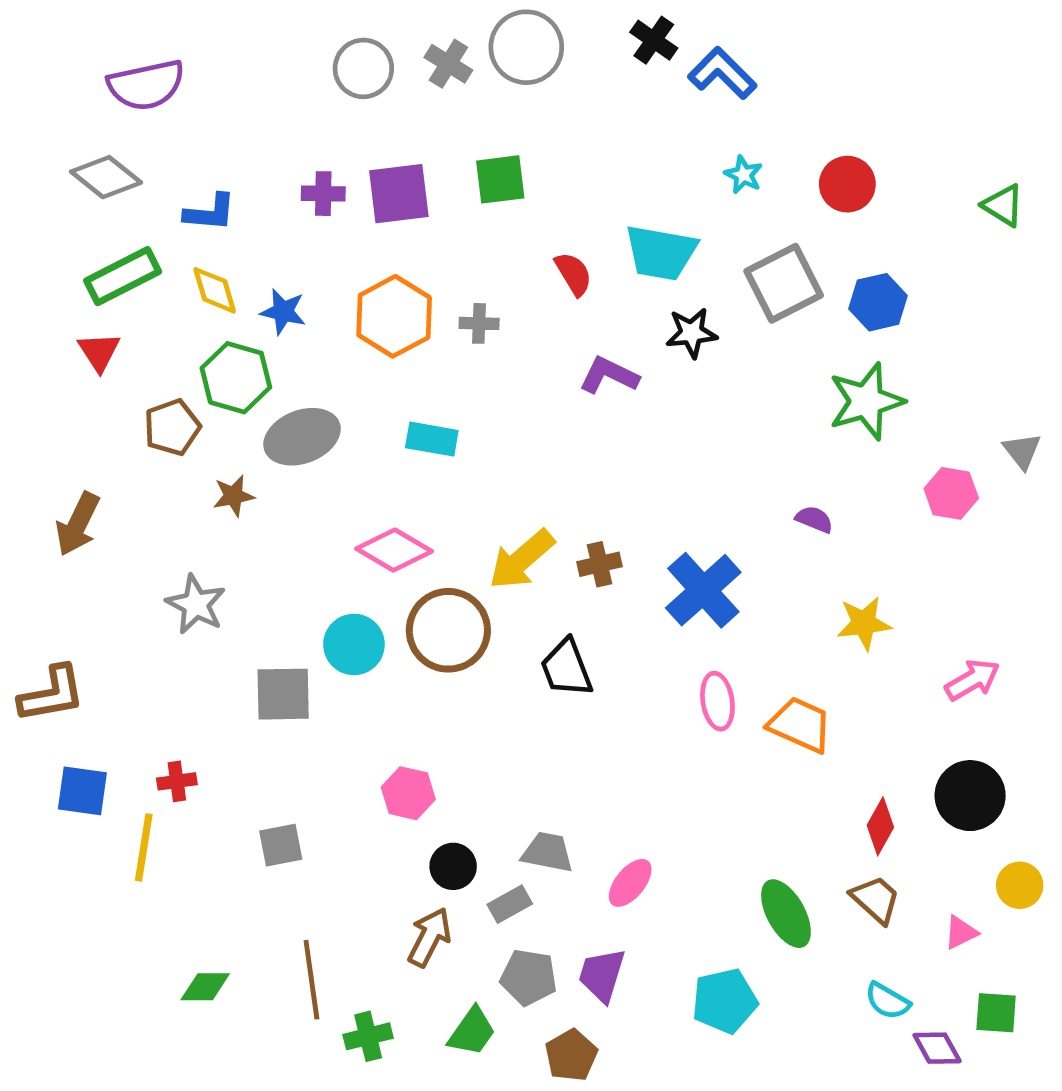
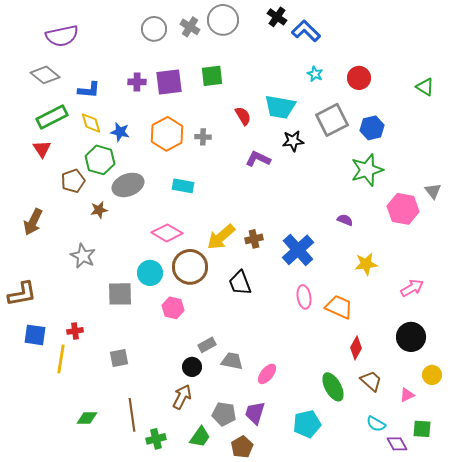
pink hexagon: (951, 493) -> (403, 209), size x1.4
pink hexagon: (408, 793) -> (173, 308), moved
red diamond: (880, 826) -> (356, 348), moved
gray rectangle: (510, 904) -> (207, 345), moved

